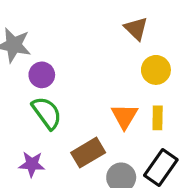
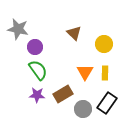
brown triangle: (136, 29) -> (74, 33), moved
purple star: (32, 164) -> (37, 95), moved

